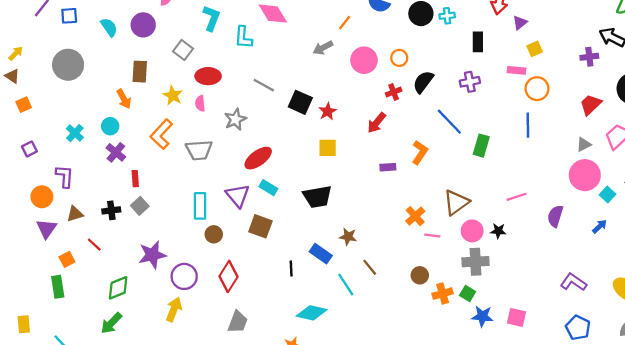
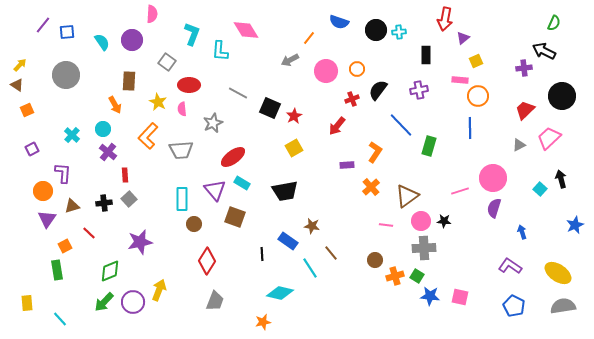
yellow square: (328, 148) -> (294, 148), turned -30
pink circle: (585, 175) -> (493, 178), moved
orange cross: (415, 216) -> (371, 187), moved
blue arrow: (600, 226) -> (522, 232), moved, turned -64
purple circle: (184, 276) -> (133, 302), moved

